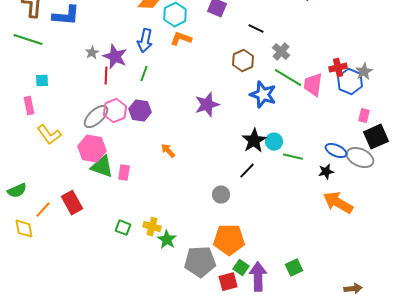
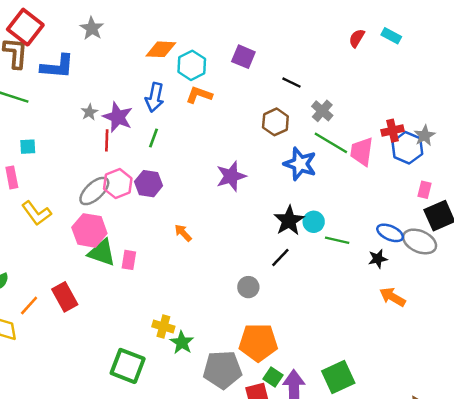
orange arrow: (338, 203) -> (393, 297), size x0.7
green square: (123, 228) -> (128, 366), moved, size x1.8
green square: (294, 268) -> (338, 377), size x1.5

